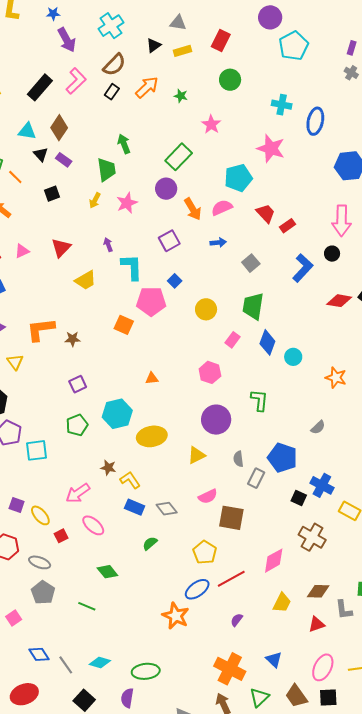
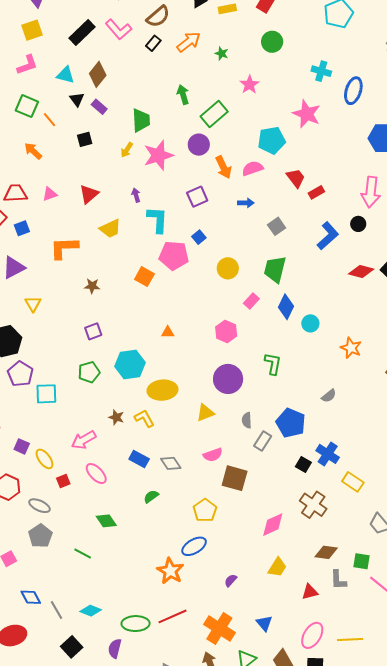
pink L-shape: (76, 81) -> (119, 29), turned 88
green arrow: (124, 144) -> (183, 95), moved
pink star: (127, 203) -> (158, 155), size x1.4
orange L-shape: (41, 329) -> (64, 248), moved
yellow L-shape: (130, 480) -> (144, 418), moved
red line: (231, 579) -> (172, 616), moved
brown diamond: (318, 591) -> (326, 552), moved

